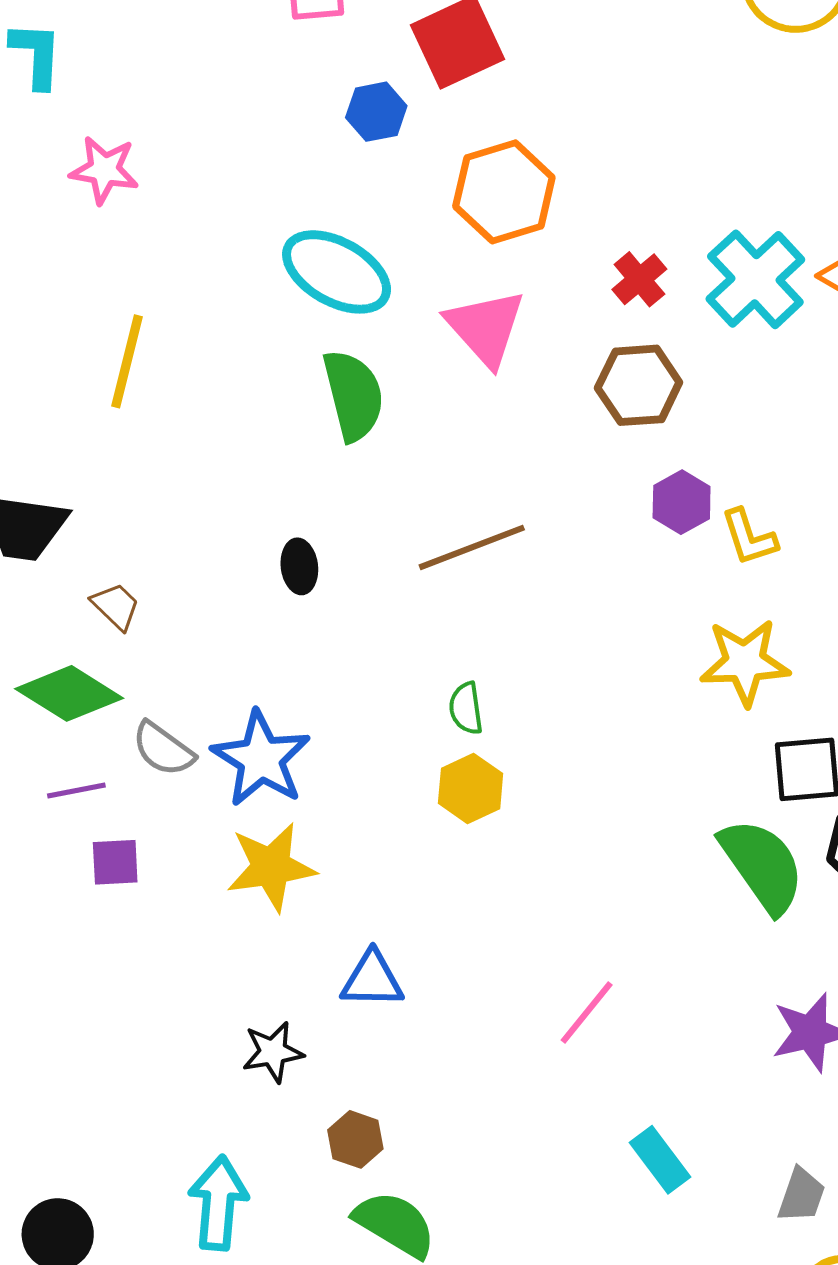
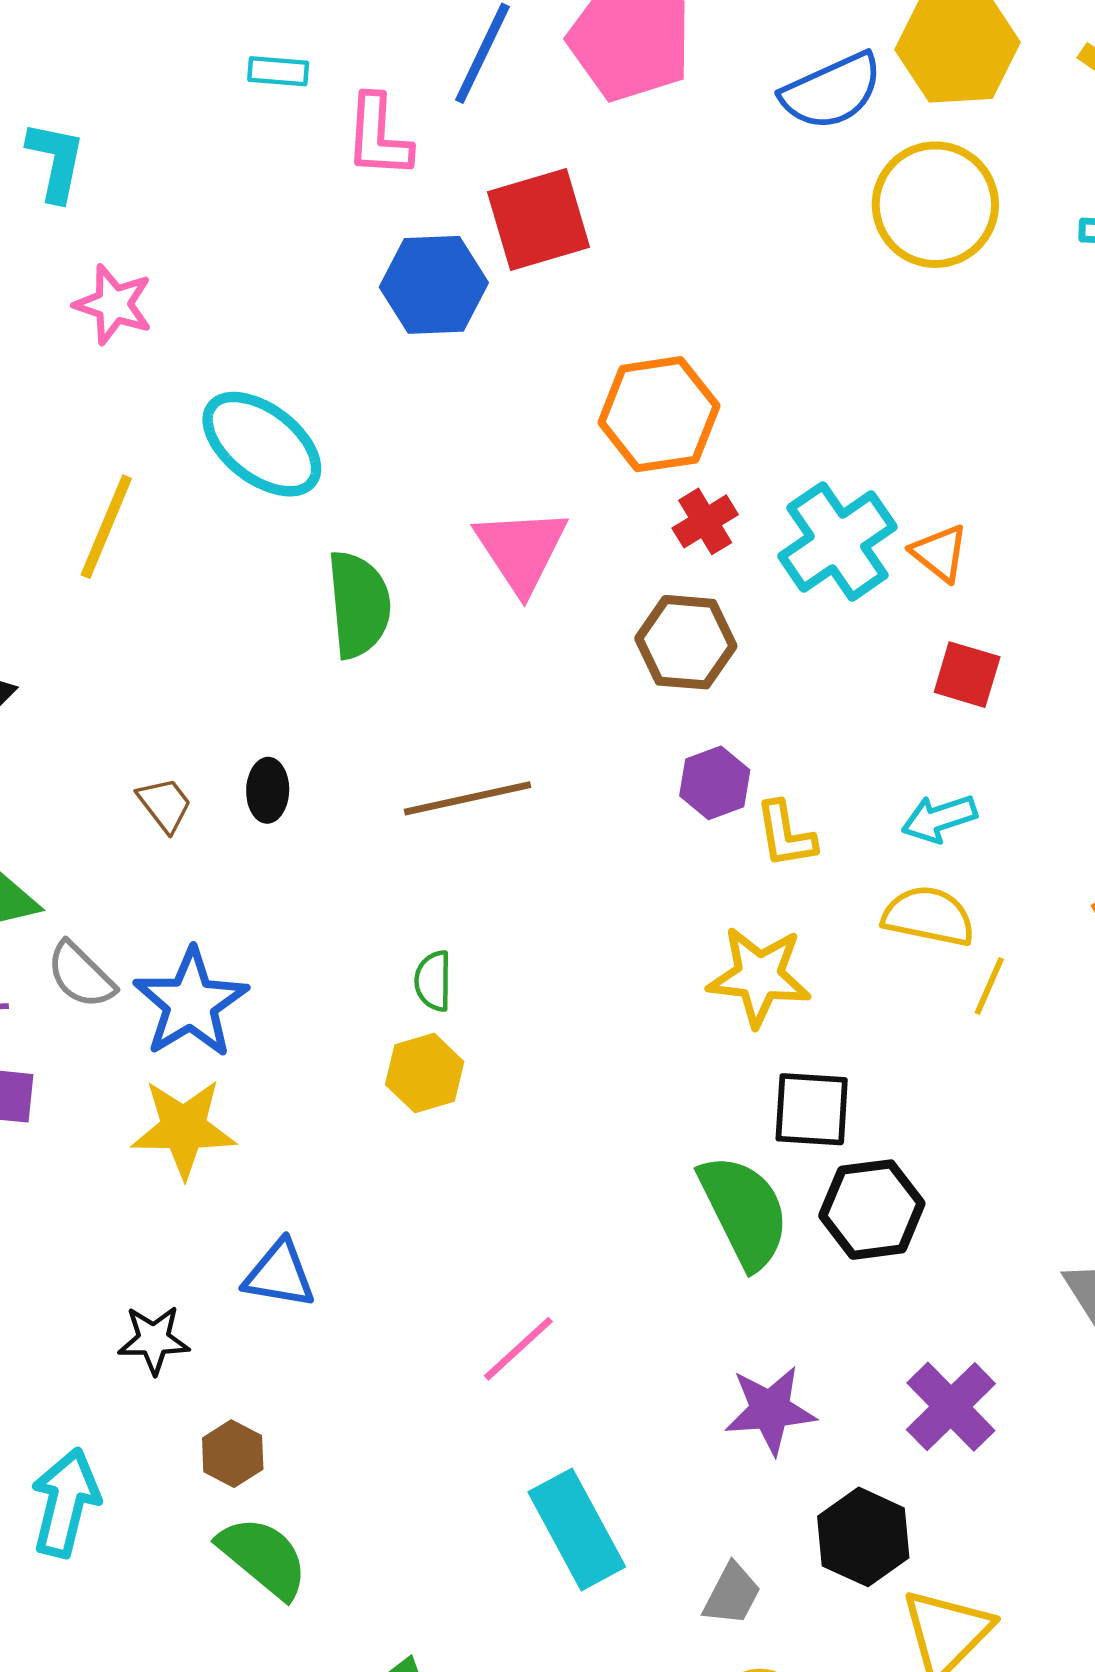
blue hexagon: (376, 112) -> (434, 285), size x1.5
orange hexagon: (504, 192) -> (659, 414), moved
cyan ellipse: (337, 272) -> (262, 444), moved
brown trapezoid: (116, 606) -> (165, 804), moved
cyan rectangle: (660, 1160) -> (577, 1529), size x1.5

